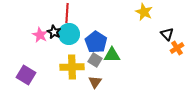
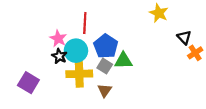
red line: (67, 13) -> (85, 23), moved
black star: (54, 32) -> (59, 56), moved
cyan circle: (69, 34) -> (76, 51), moved
pink star: (40, 35) -> (58, 38), moved

